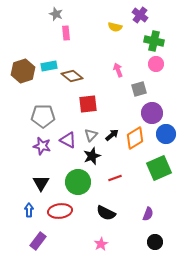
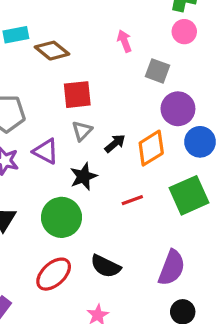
gray square: (139, 89) -> (158, 71), turned 35
gray triangle: (91, 135) -> (82, 131), moved
red line: (115, 178) -> (132, 200), moved
red ellipse: (60, 211) -> (54, 274), moved, turned -35
purple semicircle: (148, 214) -> (172, 268), size x1.6

